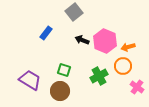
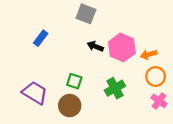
gray square: (74, 12) -> (86, 14), turned -30
blue rectangle: (46, 33) -> (41, 38), moved
orange circle: (123, 66) -> (156, 77), moved

